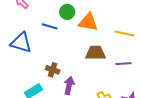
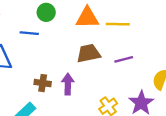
orange triangle: (88, 22) -> (87, 18), moved
purple arrow: (69, 86) -> (68, 84), moved

